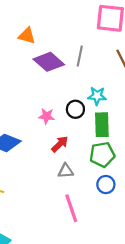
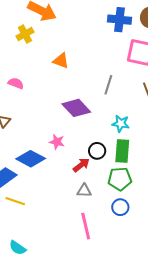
purple diamond: (49, 62) -> (76, 108), moved
black circle: (75, 109) -> (97, 151), moved
pink star: (47, 116) -> (57, 142), moved

